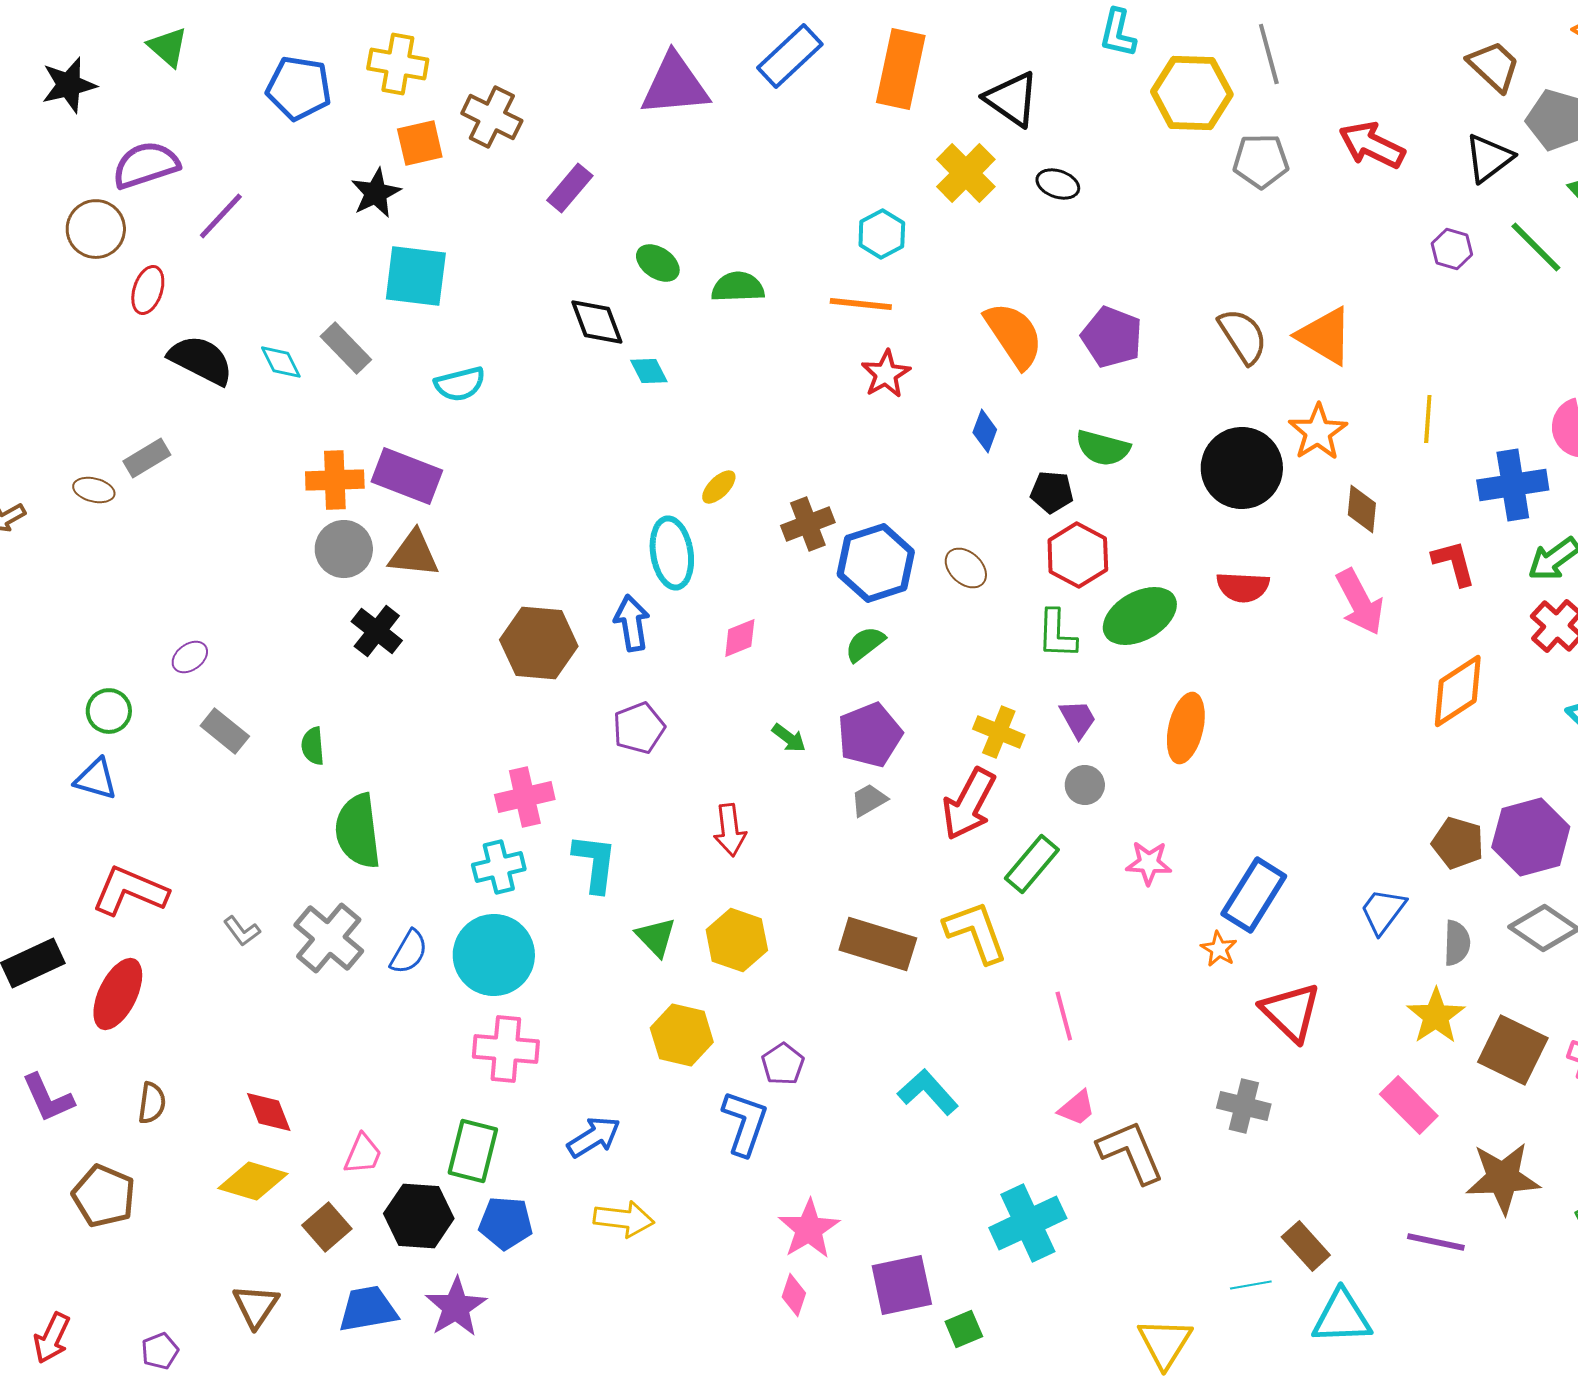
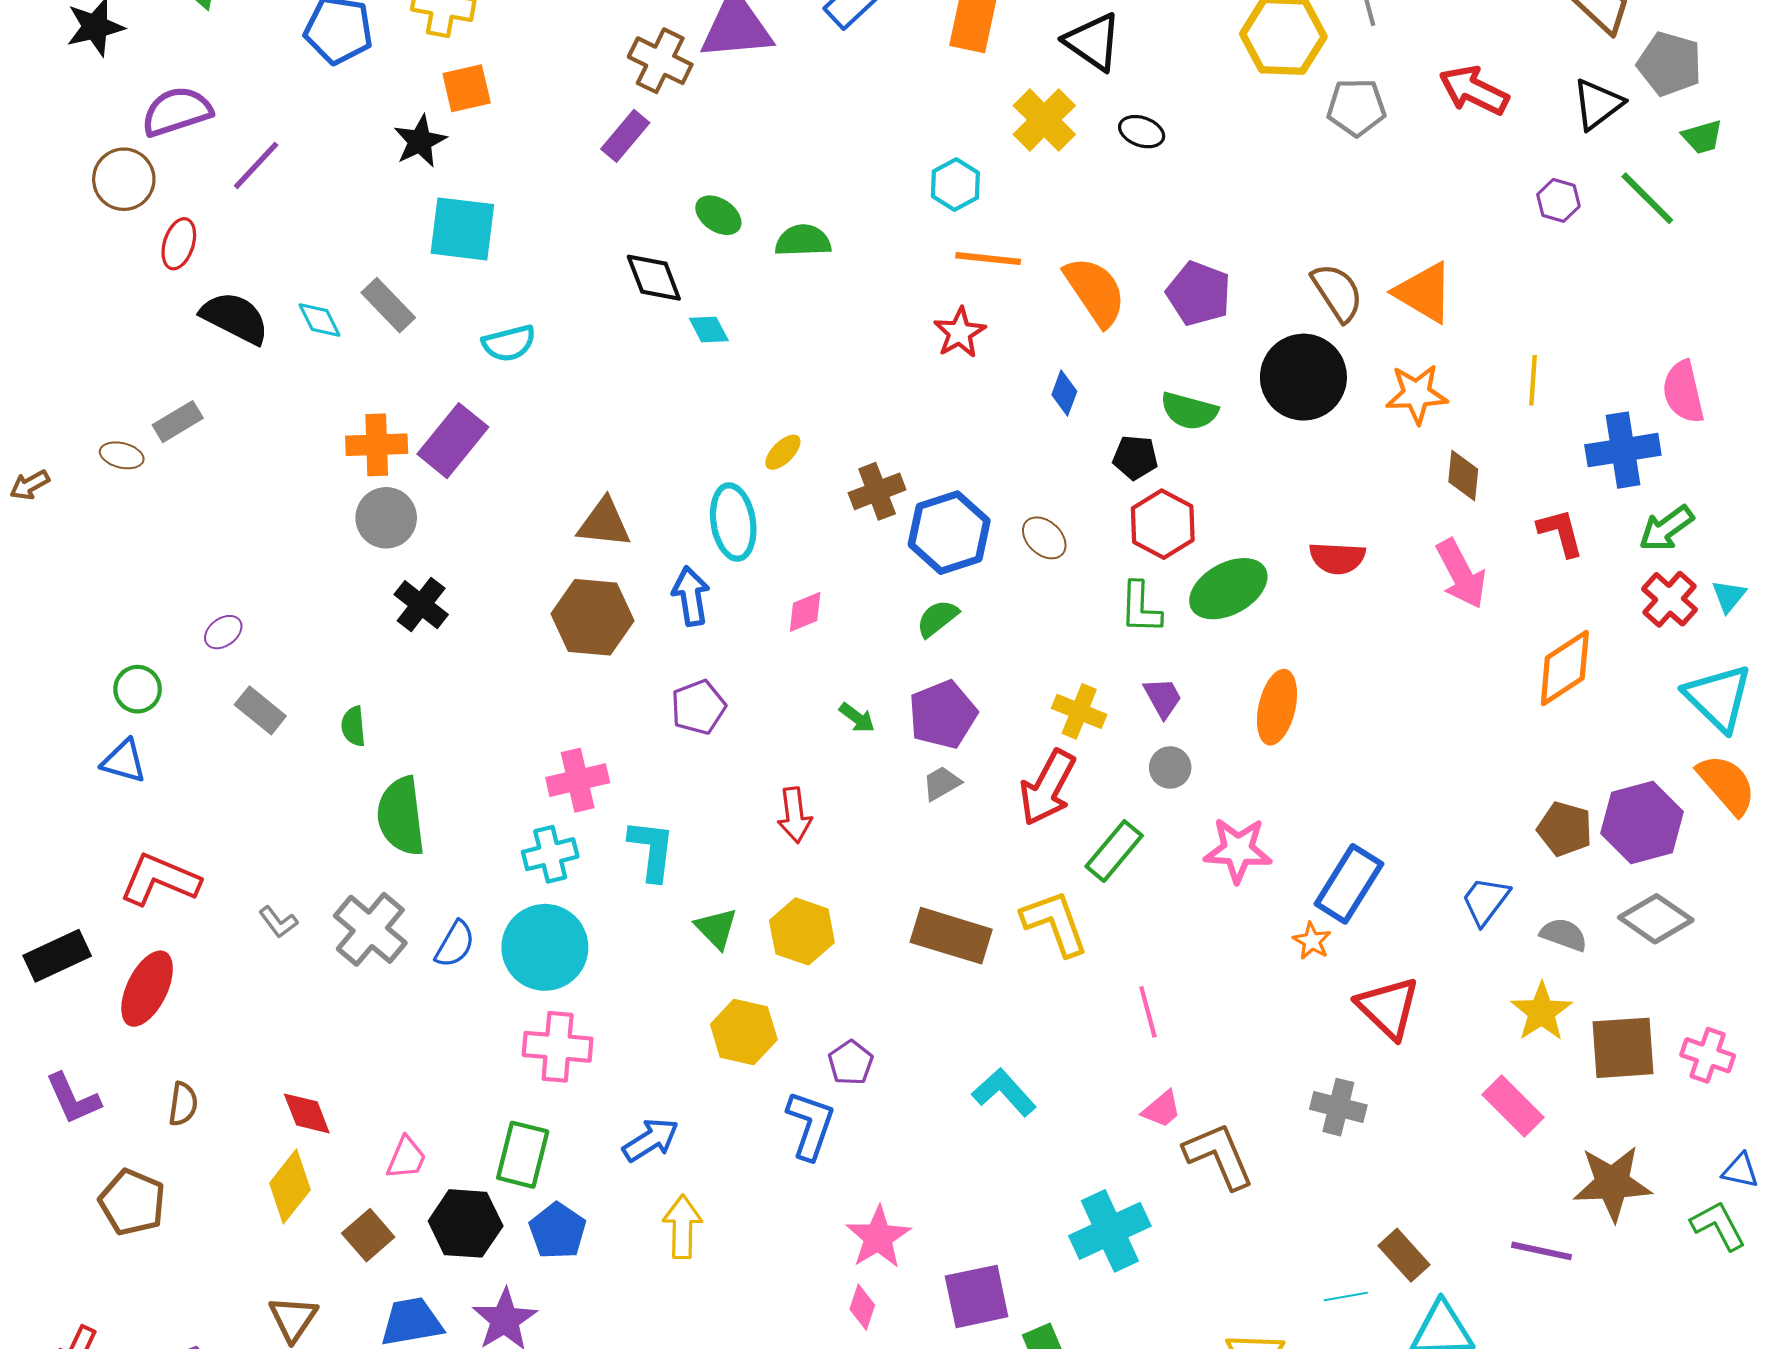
brown cross: (492, 117) -> (660, 61), moved
orange line: (861, 304) -> (988, 259), moved
orange star: (1318, 432) -> (1417, 394), turned 30
black circle: (1242, 468) -> (1303, 377), moved
purple rectangle: (407, 476) -> (453, 441), turned -72
brown triangle: (414, 554) -> (604, 523), moved
pink star: (1149, 863) -> (1238, 850), size x1.4
gray semicircle: (1457, 943) -> (1564, 935), turned -72
brown square: (1513, 1050) -> (1623, 1048), turned -30
yellow diamond: (253, 1181) -> (290, 1186), turned -68
yellow arrow: (624, 1219) -> (682, 1227), turned -96
blue pentagon: (506, 1223) -> (558, 1231), turned 30

